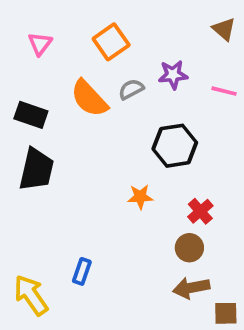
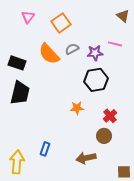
pink triangle: (40, 44) -> (28, 17), moved
purple star: (173, 75) -> (95, 53), moved
pink line: (224, 91) -> (115, 44), moved
brown arrow: (191, 288) -> (86, 158), moved
yellow arrow: (31, 295) -> (17, 162), turned 40

